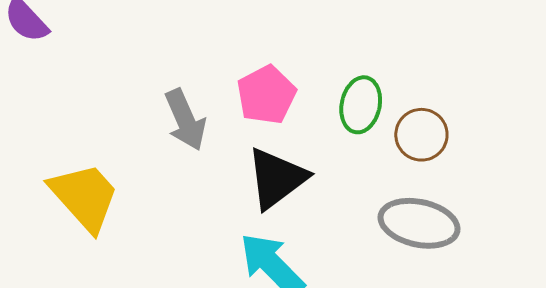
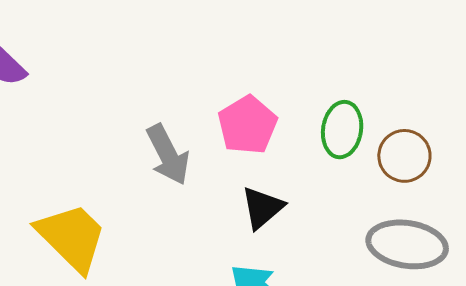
black triangle: (277, 178) -> (262, 208), size x0.7

